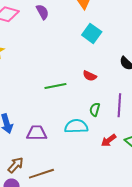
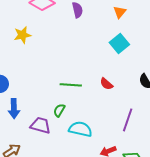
green semicircle: (95, 109) -> (59, 110), moved

